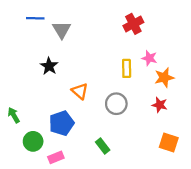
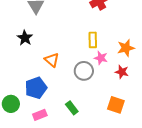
pink star: (149, 58) -> (101, 58), moved
orange square: (169, 143) -> (116, 105), moved
pink rectangle: (56, 157) -> (40, 115), moved

